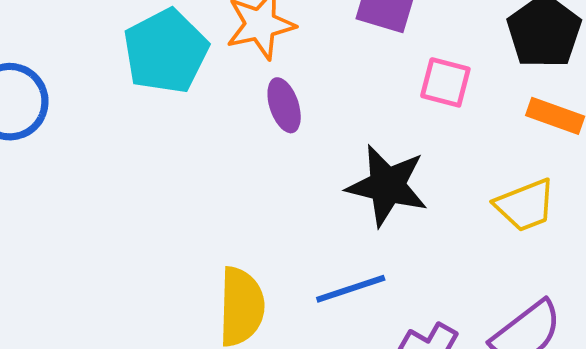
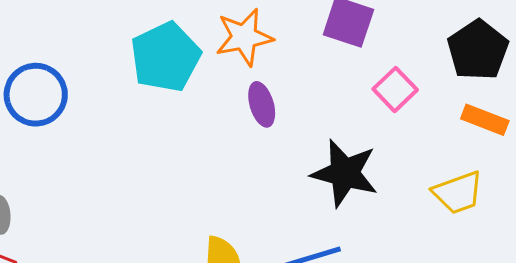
pink square: (445, 82) -> (395, 89), turned 30

